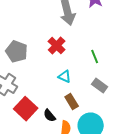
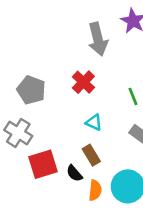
brown rectangle: (72, 102) -> (91, 155), moved
red square: (26, 109) -> (43, 164), turned 30

